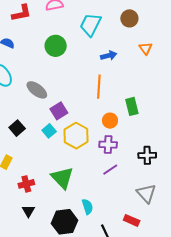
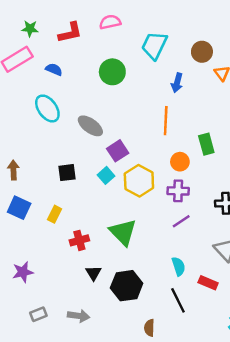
brown circle: (129, 18) -> (202, 52), moved
blue arrow: (109, 56) -> (177, 83), turned 119
black square: (17, 128) -> (67, 173), turned 35
cyan semicircle: (87, 207) -> (178, 266), moved
black triangle: (28, 211) -> (93, 273), moved

